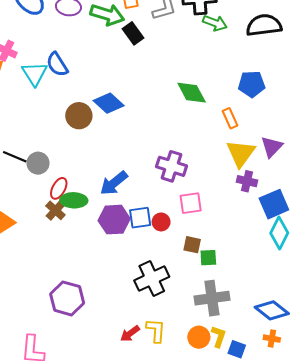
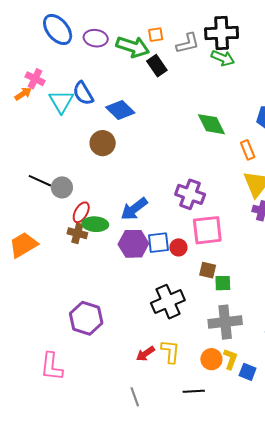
green arrow: (215, 23) -> (223, 58), moved
blue diamond: (109, 103) -> (120, 110), moved
pink square: (191, 203) -> (207, 230), size x1.4
brown cross: (55, 210) -> (77, 233), turned -30

